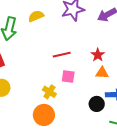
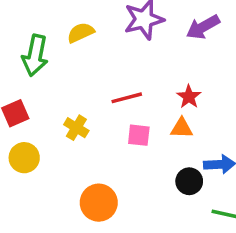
orange triangle: (102, 73) -> (182, 128), moved
yellow cross: (49, 92) -> (76, 128), moved

